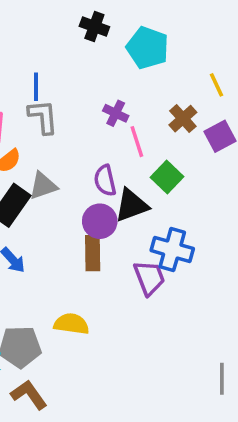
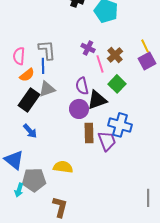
yellow line: (217, 85) -> (145, 46), moved
blue line: (36, 87) -> (43, 66), moved
brown cross: (183, 119) -> (115, 55), moved
brown rectangle: (93, 253) -> (89, 133), moved
brown L-shape: (29, 395) -> (60, 207), moved, turned 50

